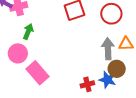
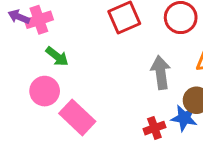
green arrow: (28, 32) -> (57, 56), turned 112
gray arrow: (108, 49) -> (161, 73), moved

